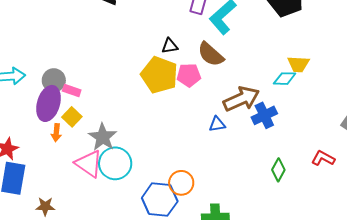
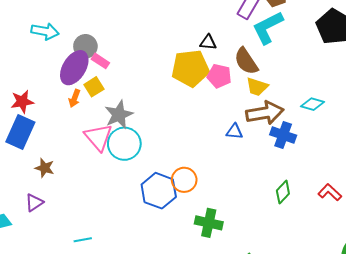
yellow trapezoid: (298, 64) -> (257, 87), moved
yellow pentagon: (159, 75) -> (190, 68), turned 30
blue cross: (264, 115) -> (283, 135), turned 30

